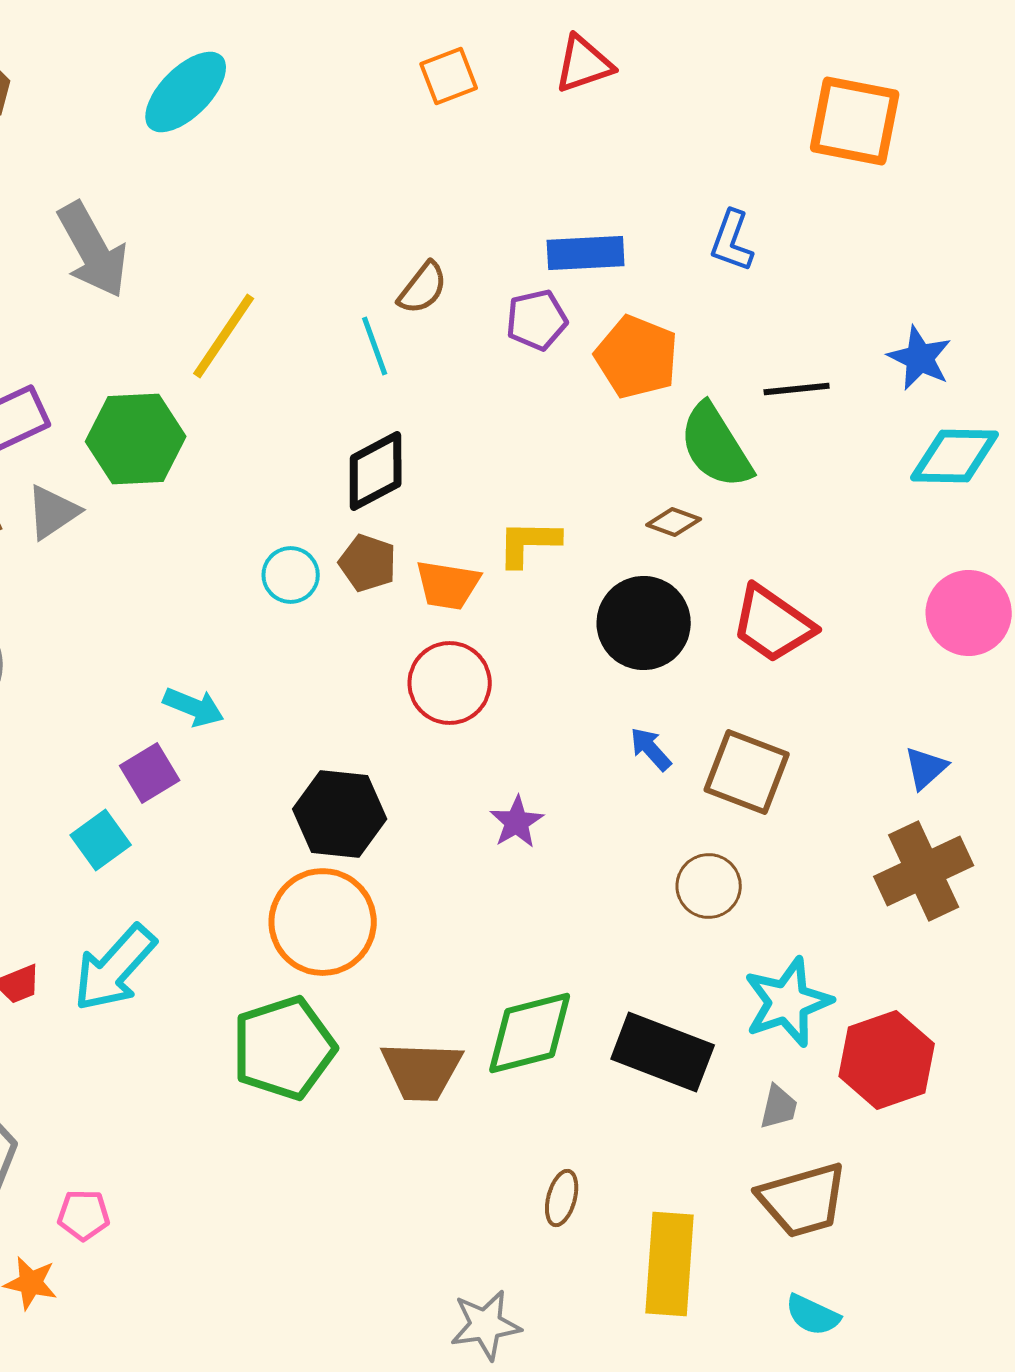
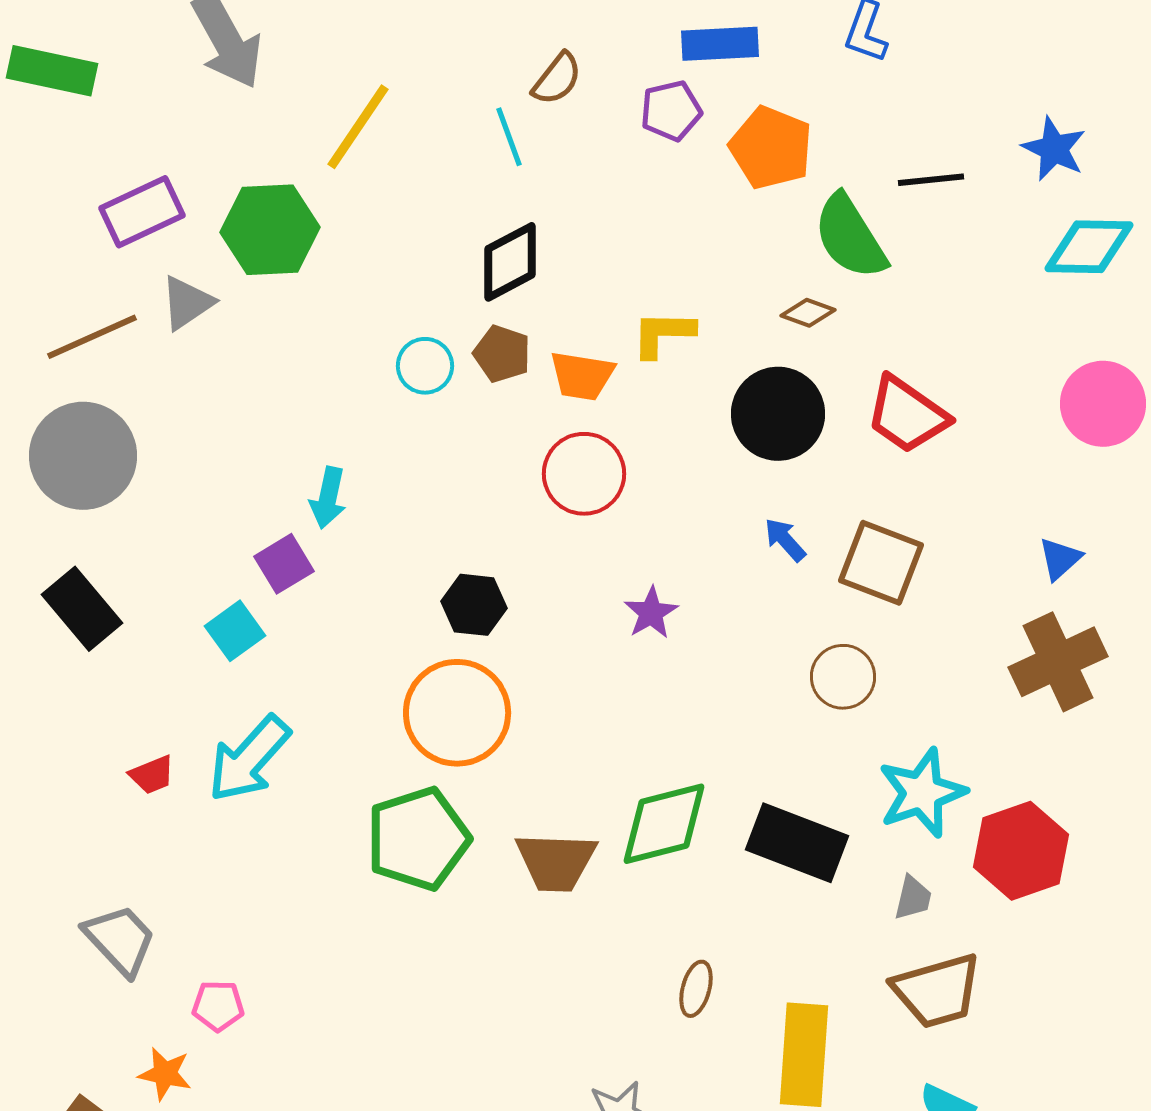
cyan arrow: (194, 707) -> (328, 498), turned 80
black hexagon: (340, 814) -> (474, 605), size x0.7

